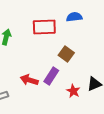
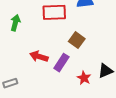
red arrow: (29, 80) -> (39, 56), moved

